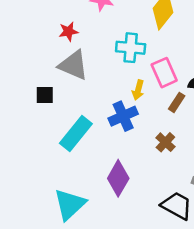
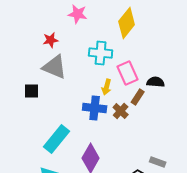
blue cross: (123, 116) -> (95, 108), turned 30
cyan rectangle: (76, 134) -> (57, 139), moved
brown cross: (165, 142) -> (121, 111), moved

